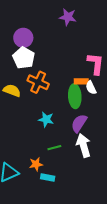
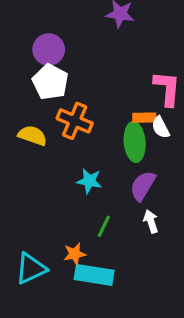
white arrow: (83, 145) -> (151, 221), size x0.6
green line: (54, 148) -> (104, 226), turned -48
cyan rectangle: (48, 178) -> (94, 275), size x1.6

